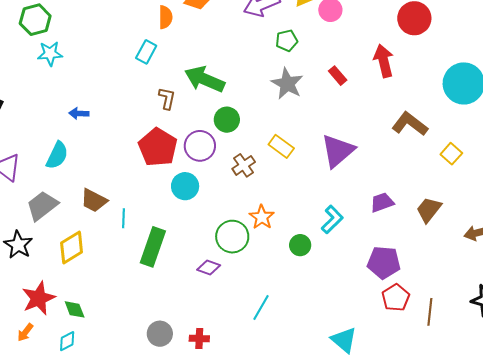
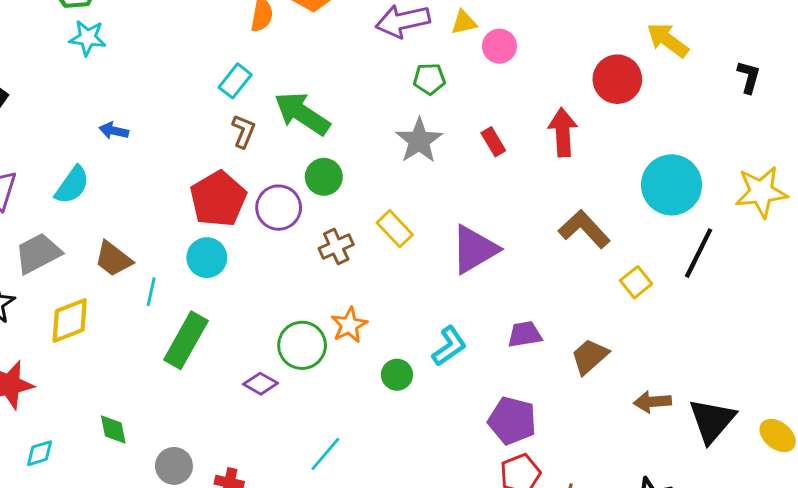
cyan rectangle: (146, 52) -> (235, 81), moved
cyan circle: (185, 186) -> (207, 258), moved
green diamond: (75, 309) -> (113, 430), moved

